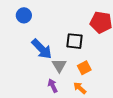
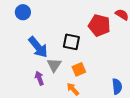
purple arrow: (53, 86) -> (39, 78), moved

